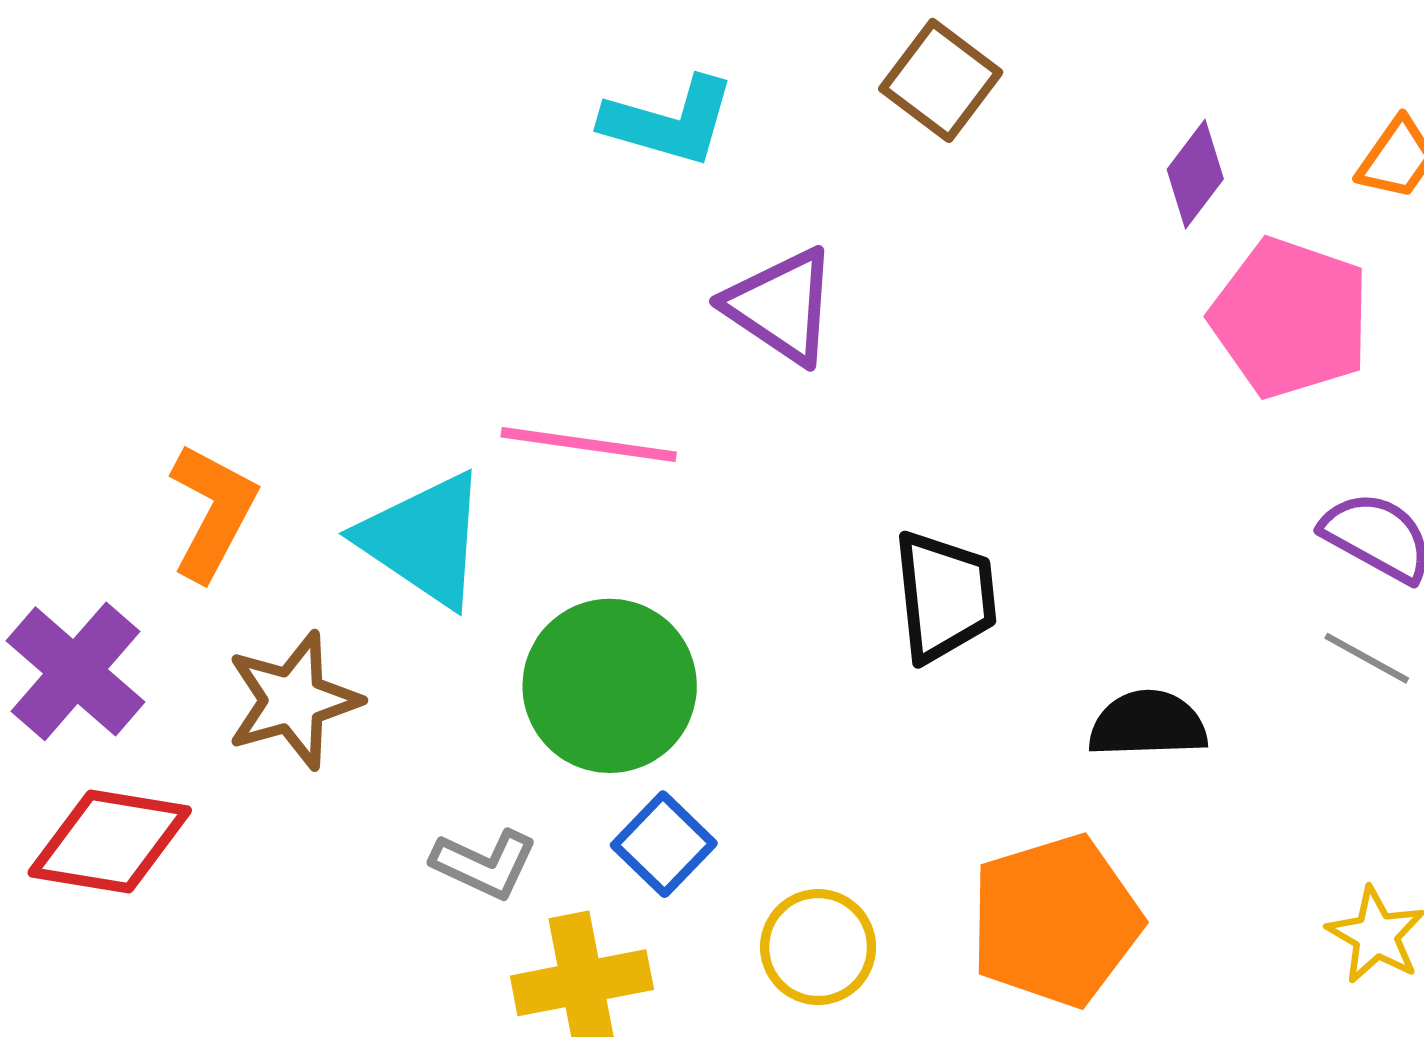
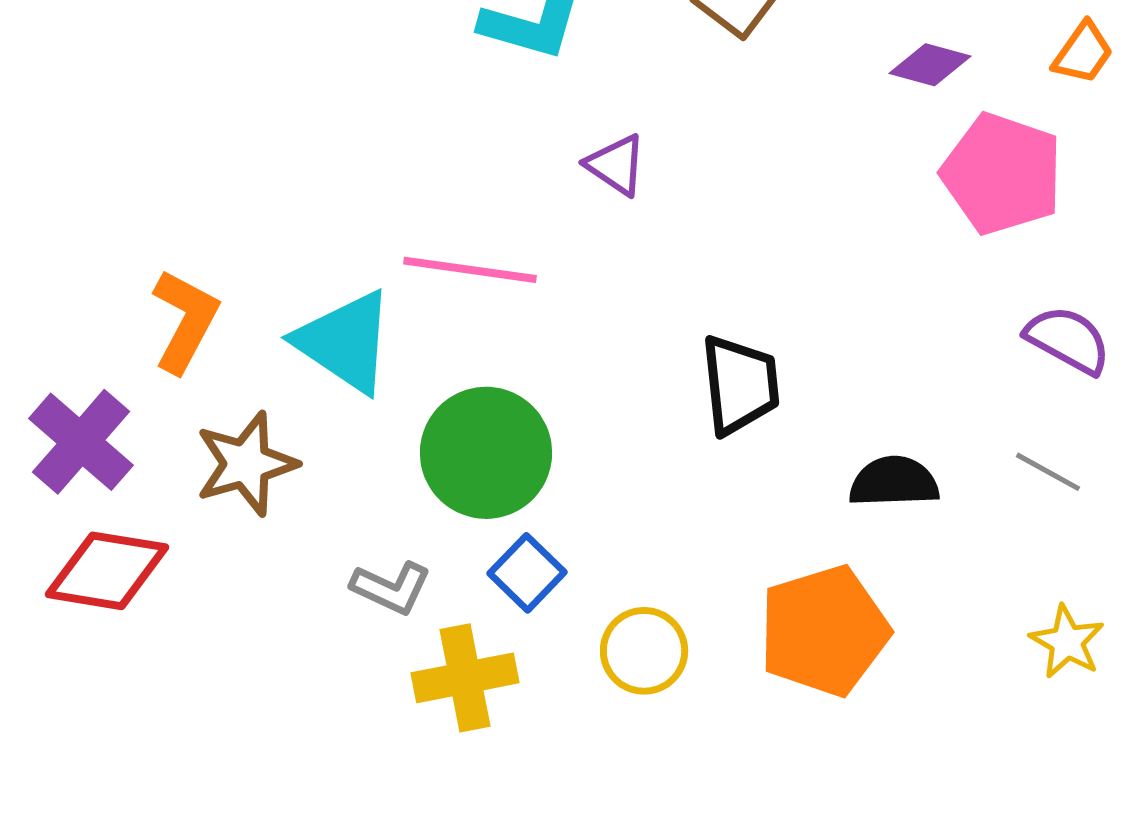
purple diamond: (1195, 174) -> (930, 65), turned 68
purple triangle: (781, 306) -> (616, 165), size x0.7
gray line: (1367, 658) -> (1048, 472), moved

